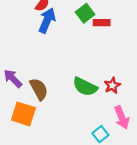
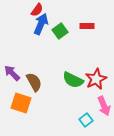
green square: (85, 13) -> (60, 31), moved
red star: (112, 86) -> (96, 79), size x1.5

